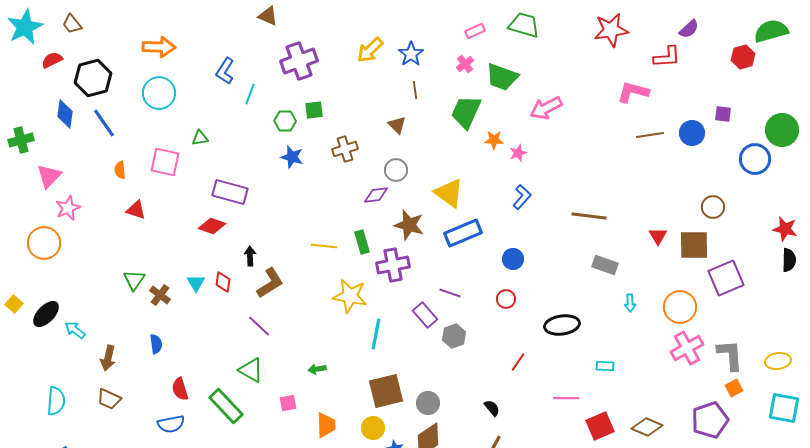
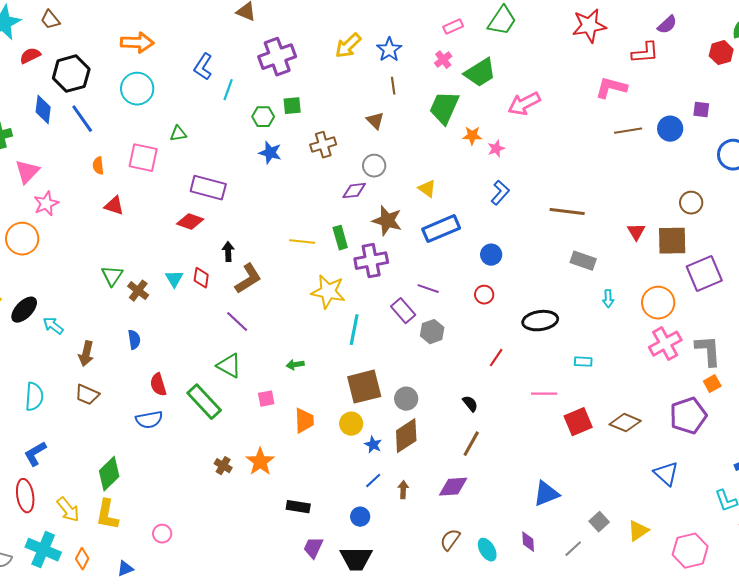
green trapezoid: (524, 25) -> (502, 21), turned 108
green trapezoid: (502, 77) -> (480, 73), turned -52
yellow triangle: (449, 193) -> (427, 189), size x0.6

